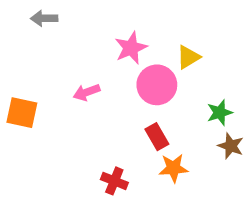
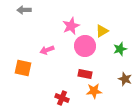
orange square: (22, 113) -> (23, 68), moved
green star: (220, 113) -> (120, 49), moved
red rectangle: (157, 137) -> (85, 74), turned -48

